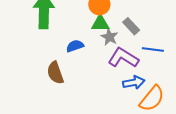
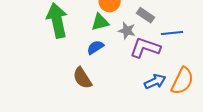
green triangle: (100, 23) -> (100, 22), moved
blue arrow: (134, 82) -> (155, 82), moved

